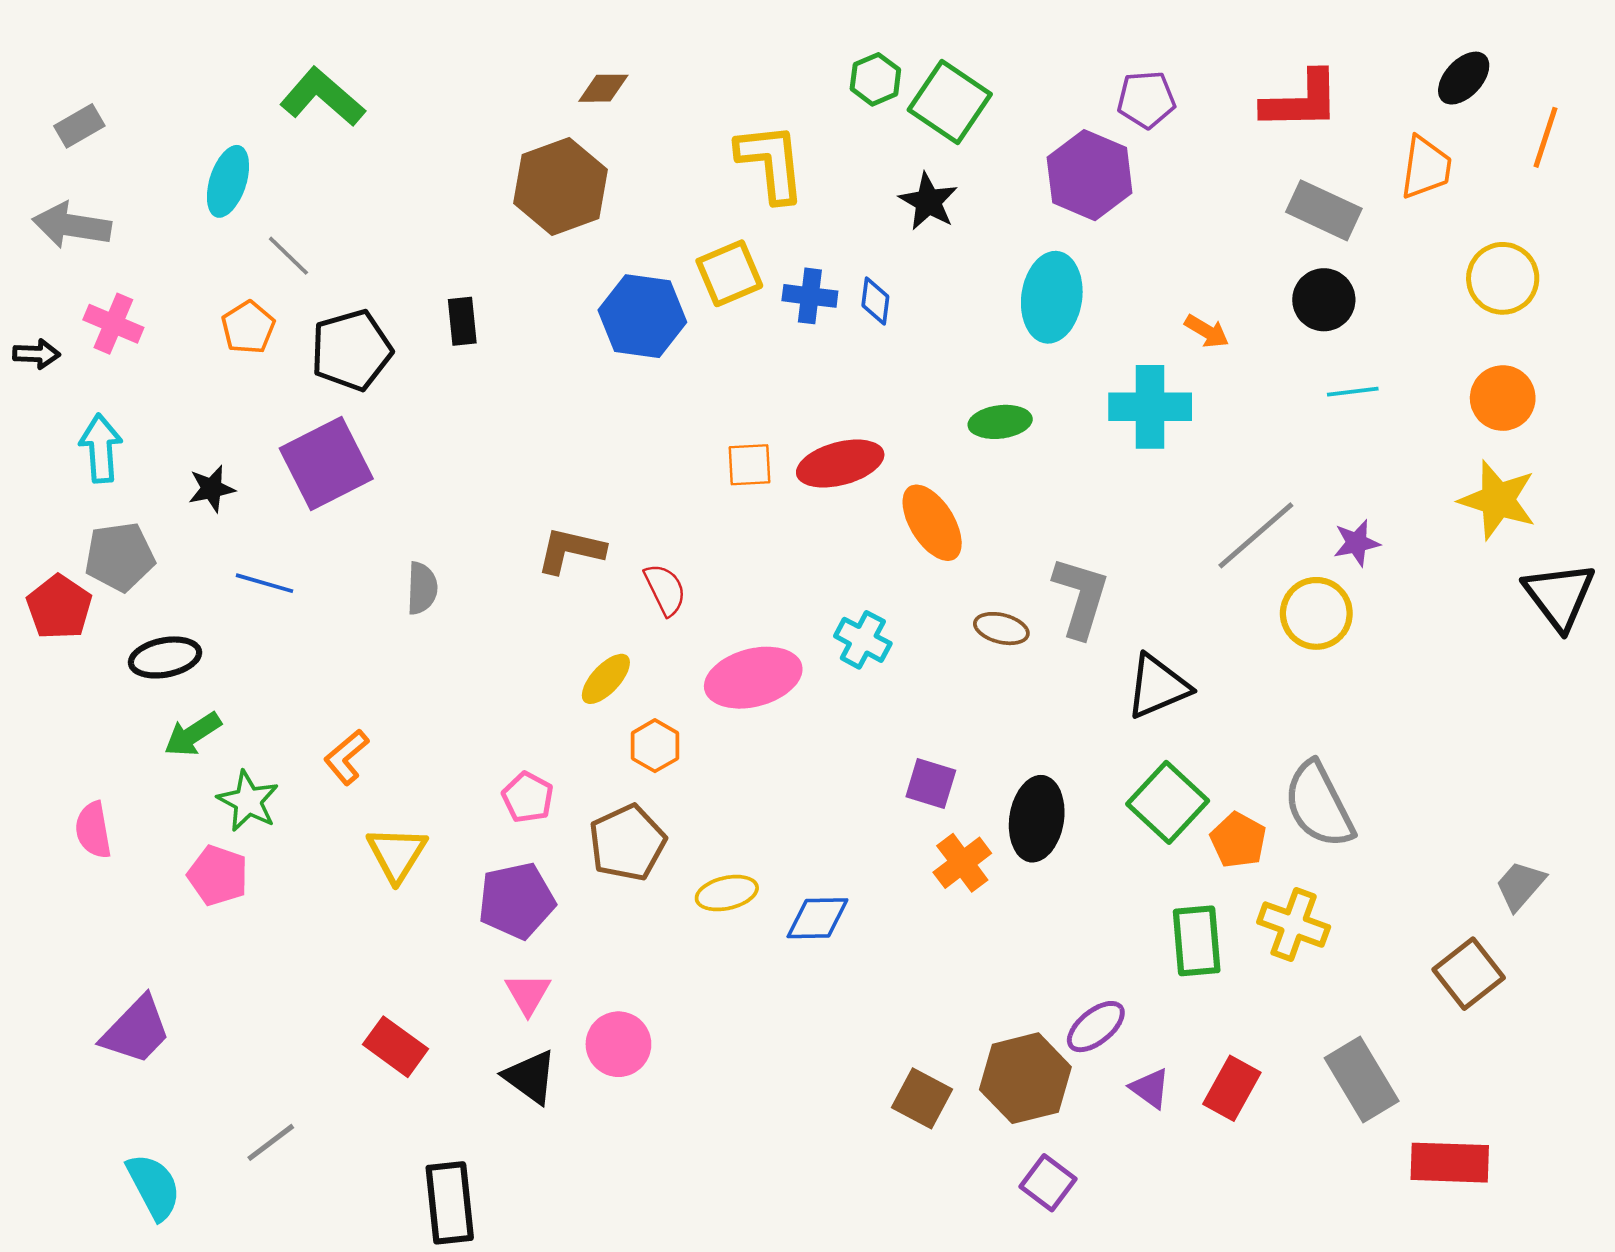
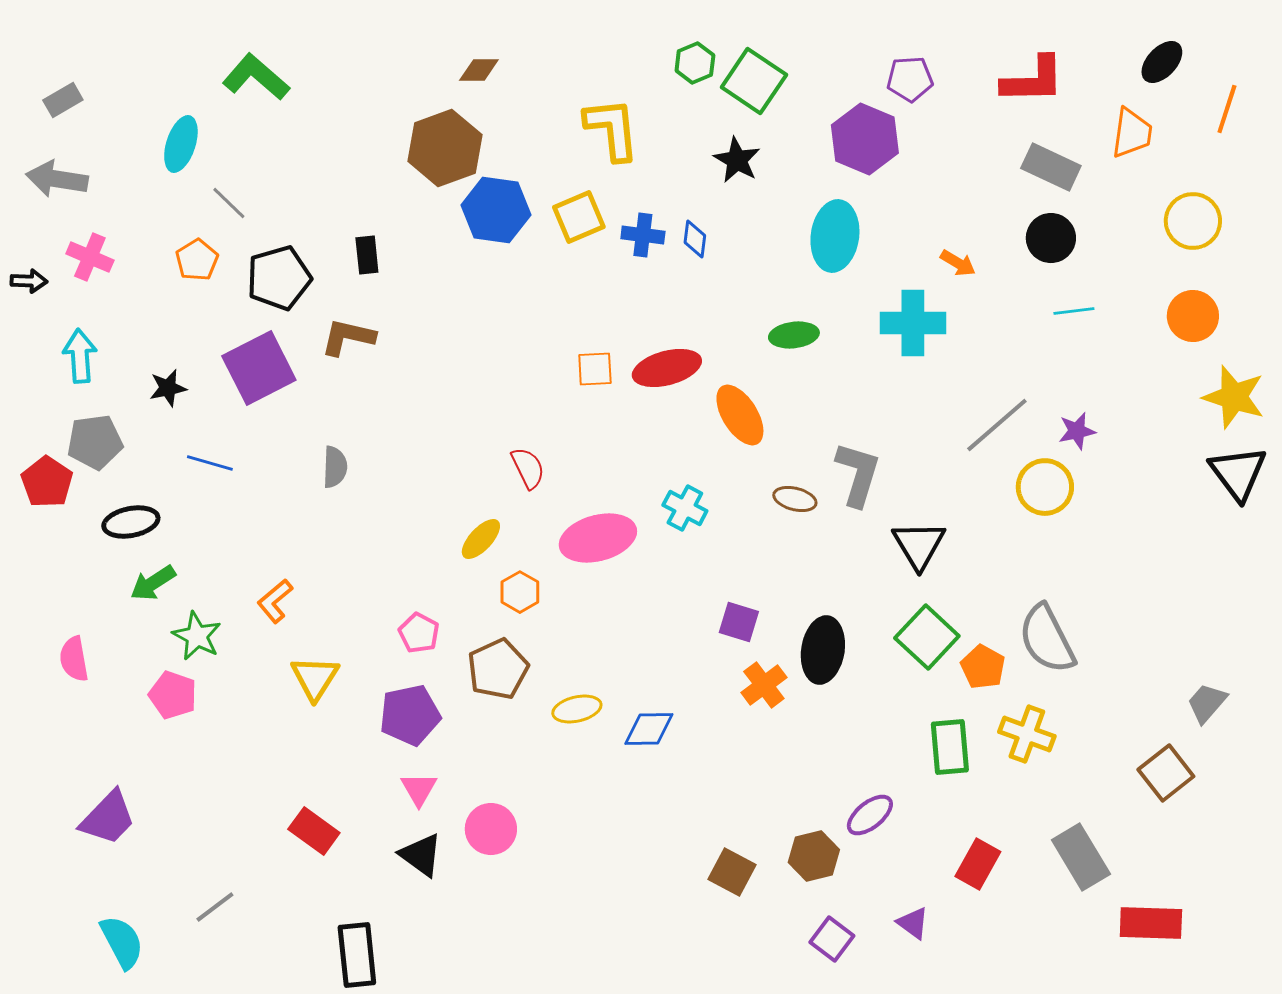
blue hexagon: (642, 316) -> (496, 210), moved
yellow star: (1498, 500) -> (1234, 397), moved
brown L-shape: (571, 550) -> (348, 337), moved
black triangle: (1158, 686) -> (919, 545), turned -38
brown hexagon: (1025, 1078) -> (814, 856), size x0.7
purple triangle: (1150, 1088) -> (913, 923), moved

